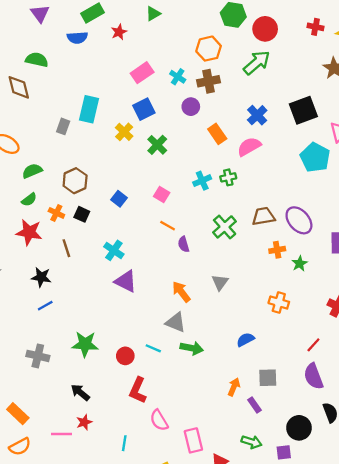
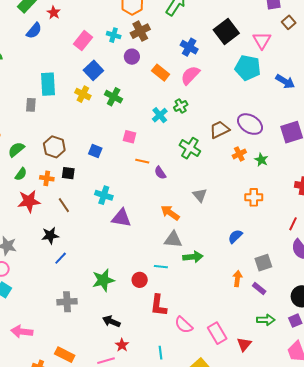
blue semicircle: (77, 38) -> (34, 31), moved, turned -30

